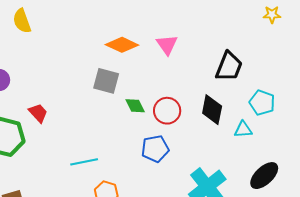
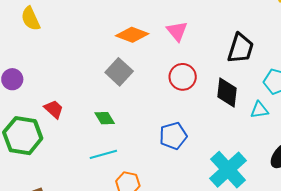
gray square: (106, 81) -> (119, 72), turned 32
green diamond: (135, 106) -> (105, 118), moved
red circle: (167, 111) -> (183, 77), moved

